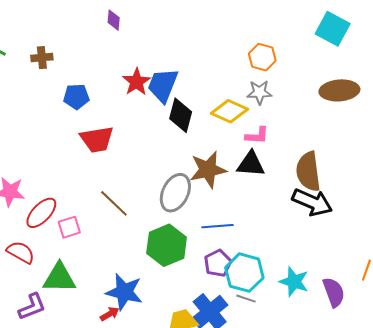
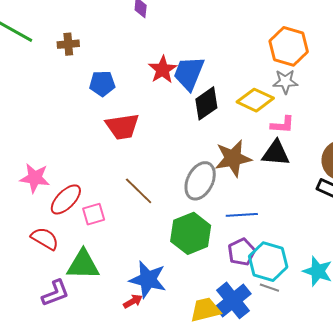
orange hexagon: (262, 57) -> (289, 46), size x1.4
black diamond: (181, 115) -> (206, 103), turned 40

